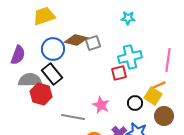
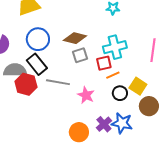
brown diamond: (76, 40) -> (75, 38), moved
gray square: (93, 43) -> (80, 55), moved
orange line: (159, 85) -> (113, 75), moved
gray line: (73, 117) -> (58, 82), moved

